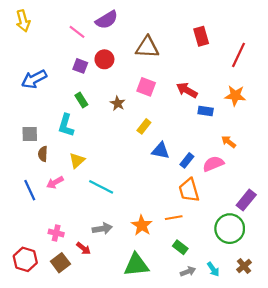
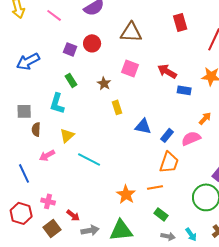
pink line: (77, 32) -> (54, 15), moved
yellow rectangle: (144, 126) -> (117, 107), moved, turned -56
orange arrow: (229, 142) -> (205, 118), turned 96
blue line: (30, 190) -> (24, 173), moved
orange trapezoid: (189, 190) -> (169, 162), turned -145
gray arrow: (102, 229) -> (90, 230), moved
red hexagon: (25, 259) -> (21, 213), moved
gray arrow: (188, 271) -> (168, 236), turned 32

